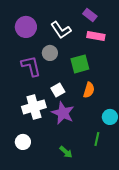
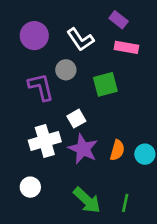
orange semicircle: (89, 90) -> (117, 150), moved
green line: (97, 139) -> (125, 203), moved
green arrow: (66, 152) -> (87, 200), size x1.6

